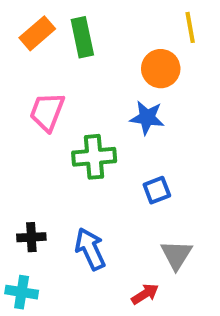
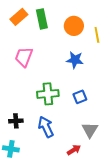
yellow line: (190, 27) -> (97, 35), moved
orange circle: (161, 69) -> (74, 26), moved
green cross: (94, 157) -> (48, 94), moved

